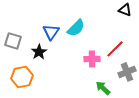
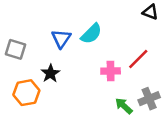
black star: (39, 52) -> (50, 73), moved
gray cross: (127, 72) -> (149, 99), moved

